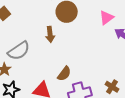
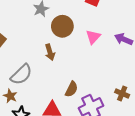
pink triangle: (106, 18) -> (93, 37), moved

